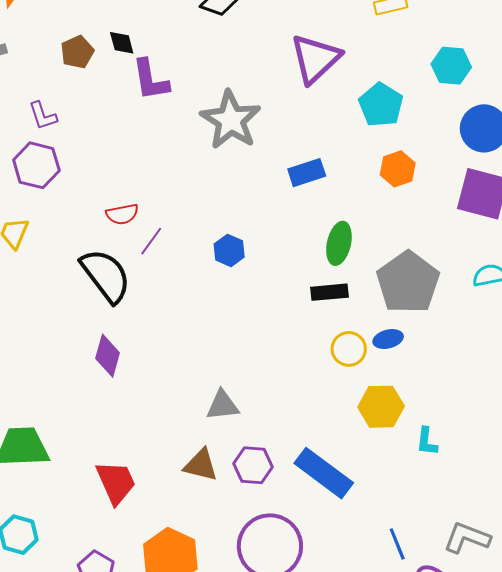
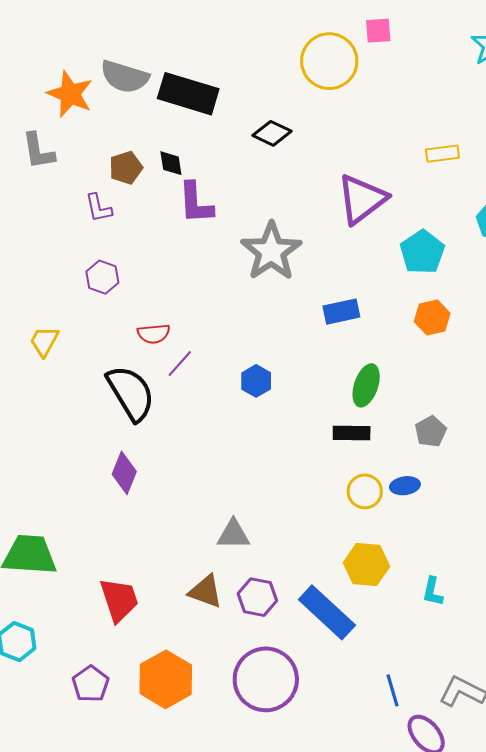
purple L-shape: (43, 116) -> (99, 208), moved
purple hexagon: (36, 165) -> (102, 277), moved, size x0.7
gray pentagon: (408, 282) -> (431, 431), size x0.5
yellow hexagon: (381, 407) -> (366, 565), moved

